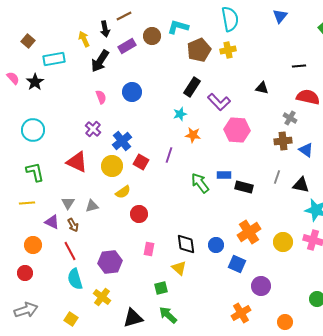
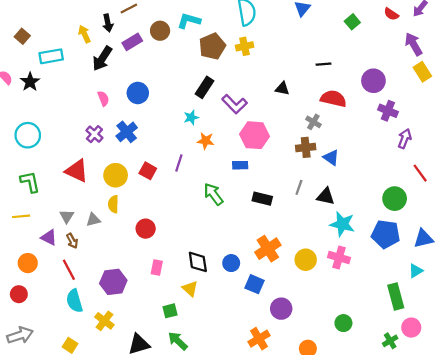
blue cross: (122, 141) -> (127, 132), moved
blue rectangle: (224, 175) -> (240, 165), moved
yellow semicircle: (123, 192) -> (113, 204), moved, turned 126

